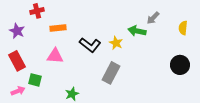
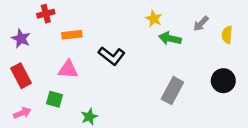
gray arrow: (153, 18) -> (201, 24), moved
yellow star: (116, 43) -> (154, 19), moved
gray rectangle: (111, 73) -> (172, 91), moved
green square: (35, 80) -> (54, 99), moved

